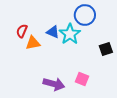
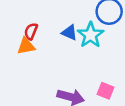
orange triangle: (33, 43) -> (26, 46), moved

